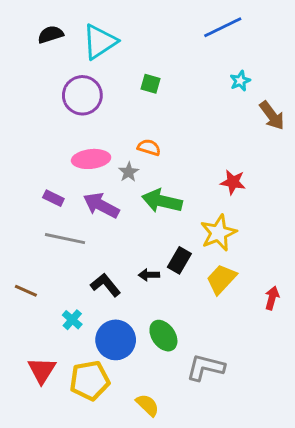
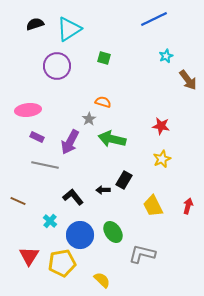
pink ellipse: (91, 159) -> (28, 110), moved
purple arrow: (101, 205) -> (70, 142), turned -90
yellow star: (218, 233) -> (162, 159), moved, size x0.7
yellow trapezoid: (221, 279) -> (153, 206), moved, turned -70

